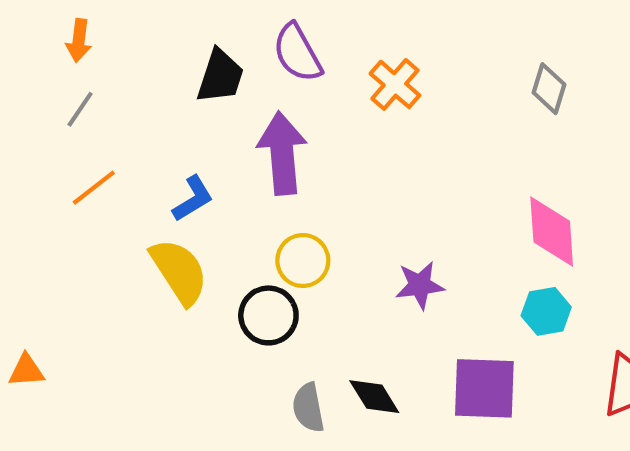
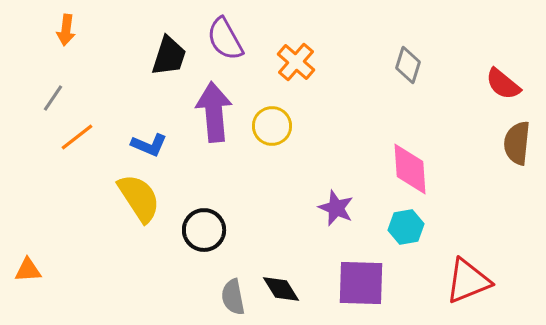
gray line: (80, 109) -> (53, 98), moved
blue L-shape: (193, 199) -> (149, 145), turned 54
yellow circle: (303, 260) -> (272, 126), moved
purple star: (420, 285) -> (336, 208), moved, turned 30

